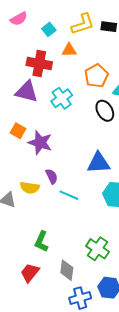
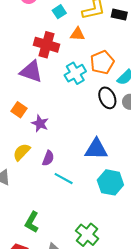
cyan cross: (62, 98) -> (75, 73), moved
purple star: (40, 143) -> (40, 123), size x0.7
purple semicircle: (52, 176) -> (48, 158), turned 42
yellow semicircle: (30, 188) -> (22, 152), moved, turned 120

